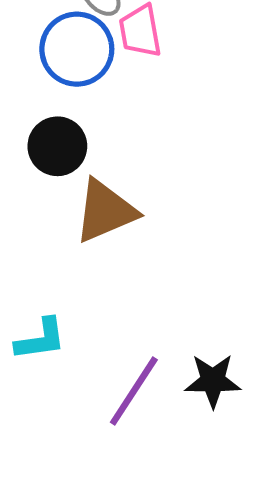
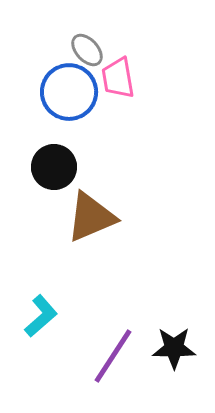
cyan L-shape: (41, 339) -> (41, 316), turned -33

